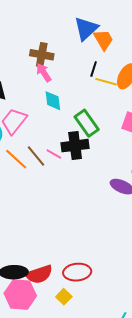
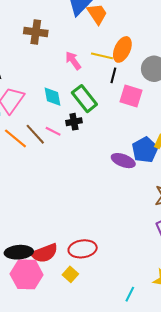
black line: (94, 69) -> (113, 75), moved
pink arrow: (44, 73) -> (73, 61), moved
cyan diamond: (53, 101) -> (53, 97), moved
black cross: (75, 146) -> (74, 122), size x0.6

